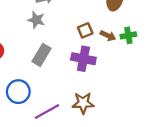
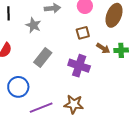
gray star: (36, 20) -> (33, 25), moved
brown square: (85, 30) -> (83, 33), moved

